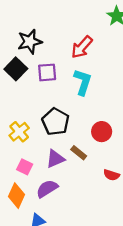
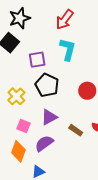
purple square: (47, 72) -> (37, 60), moved
brown rectangle: (79, 153) -> (76, 130), moved

